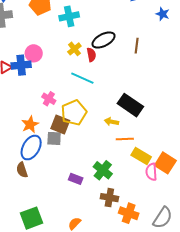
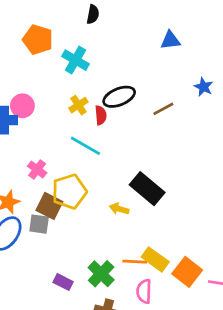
blue star: (163, 14) -> (204, 87), moved
cyan cross: (69, 16) -> (75, 60), turned 36
brown line: (137, 46) -> (163, 109), turned 49
orange line: (125, 139) -> (135, 262), moved
pink semicircle: (151, 172) -> (144, 291), moved

